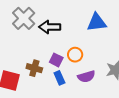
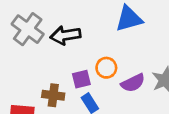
purple square: (56, 60) -> (81, 79), turned -32
purple semicircle: (86, 76) -> (133, 83), moved

